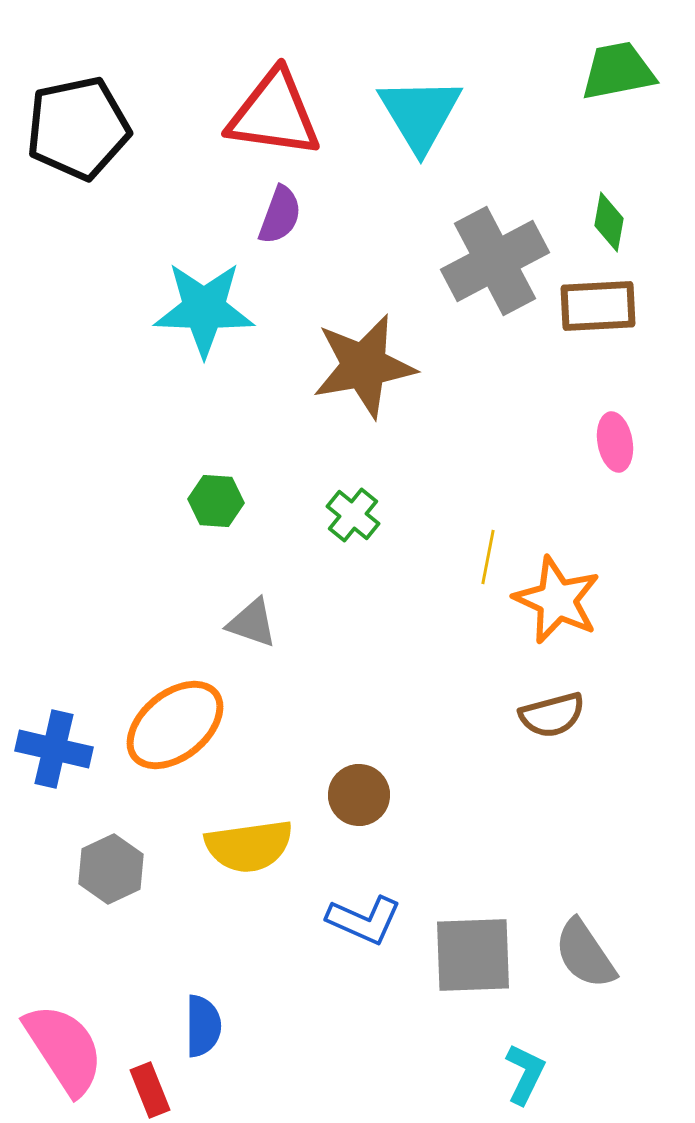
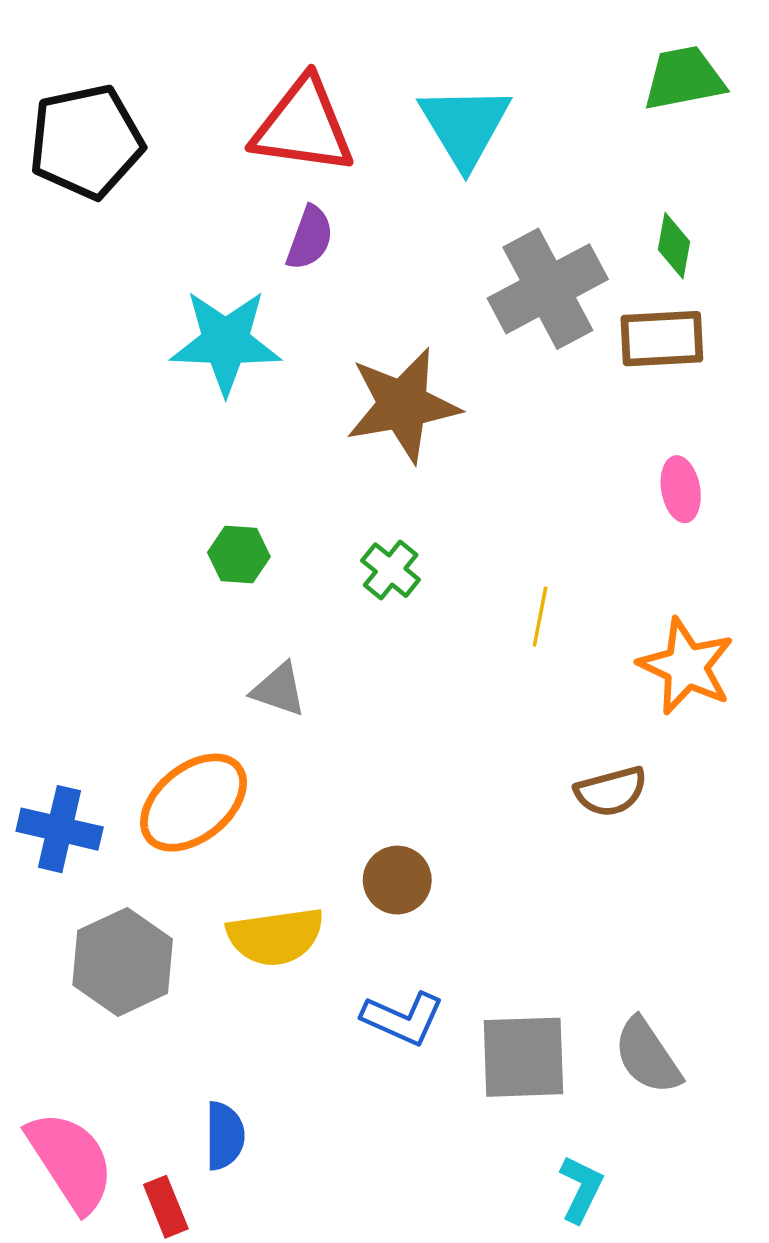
orange star: (557, 600) -> (686, 666), moved
gray hexagon: (111, 869) -> (123, 962), size x1.4

